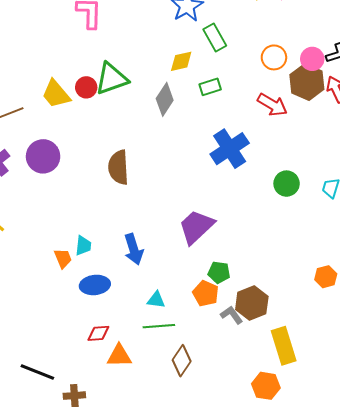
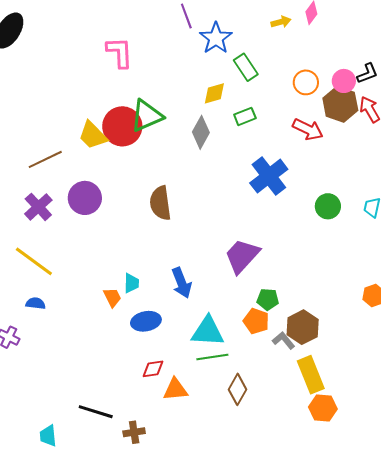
red circle: (86, 87) -> (122, 126), size x1.8
cyan triangle: (156, 300) -> (208, 331), size x1.8
yellow rectangle: (284, 346) -> (311, 375), moved

